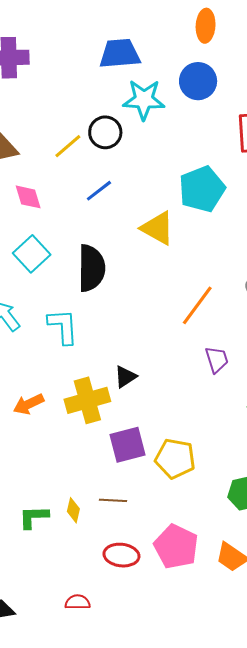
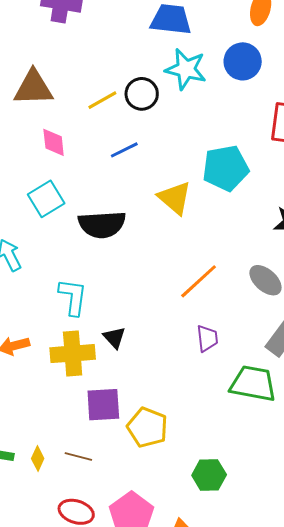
black semicircle: (91, 268) -> (102, 224), turned 75
cyan L-shape: (63, 326) -> (73, 297), moved
black triangle: (125, 377) -> (114, 338), turned -50

